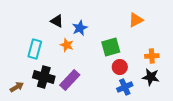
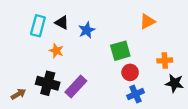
orange star: (67, 45) -> (56, 51), moved
cyan rectangle: (35, 49) -> (38, 26), moved
black star: (151, 77) -> (174, 83), moved

